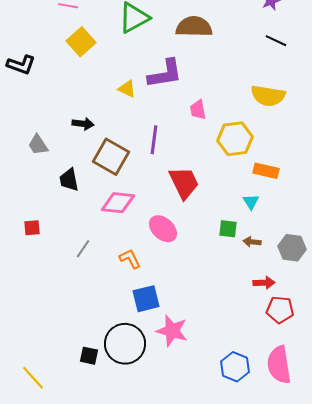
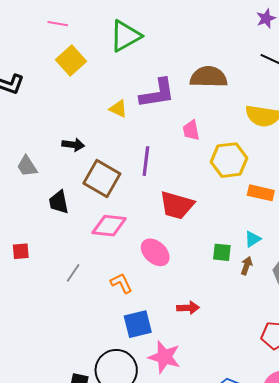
brown semicircle: (194, 27) -> (209, 77), moved
red trapezoid: (184, 183) -> (177, 205), turned 132
cyan triangle: (251, 202) -> (253, 239), moved, turned 30
brown arrow: (252, 242) -> (246, 266), turned 102
red arrow: (264, 283) -> (188, 308), moved

